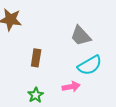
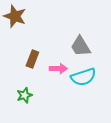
pink arrow: (71, 87) -> (58, 69), moved

